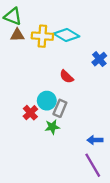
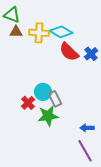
red semicircle: (66, 77) -> (69, 52), moved, size x1.5
gray rectangle: (60, 108) -> (55, 99), turned -49
green star: (52, 127) -> (48, 116), size x1.5

